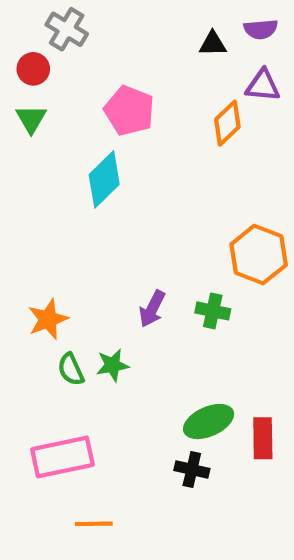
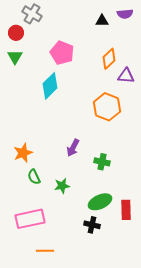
purple triangle: (263, 86) -> (126, 76), moved
orange hexagon: (259, 255) -> (107, 107), moved
green cross: (213, 311) -> (102, 162), moved
green star: (113, 365) -> (62, 186), moved

